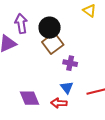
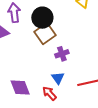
purple cross: (70, 63) -> (62, 54), turned -32
red arrow: (59, 103) -> (49, 93), turned 42

